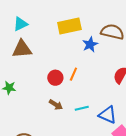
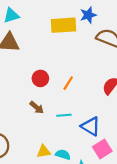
blue star: (90, 44) -> (88, 15), moved
orange line: (73, 74) -> (68, 83), moved

